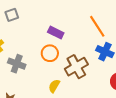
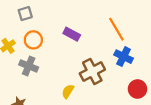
orange circle: (50, 53) -> (33, 40), moved

